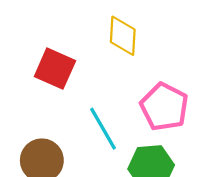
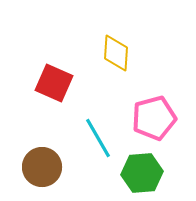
pink pentagon: (164, 107) -> (154, 118), turned 30

